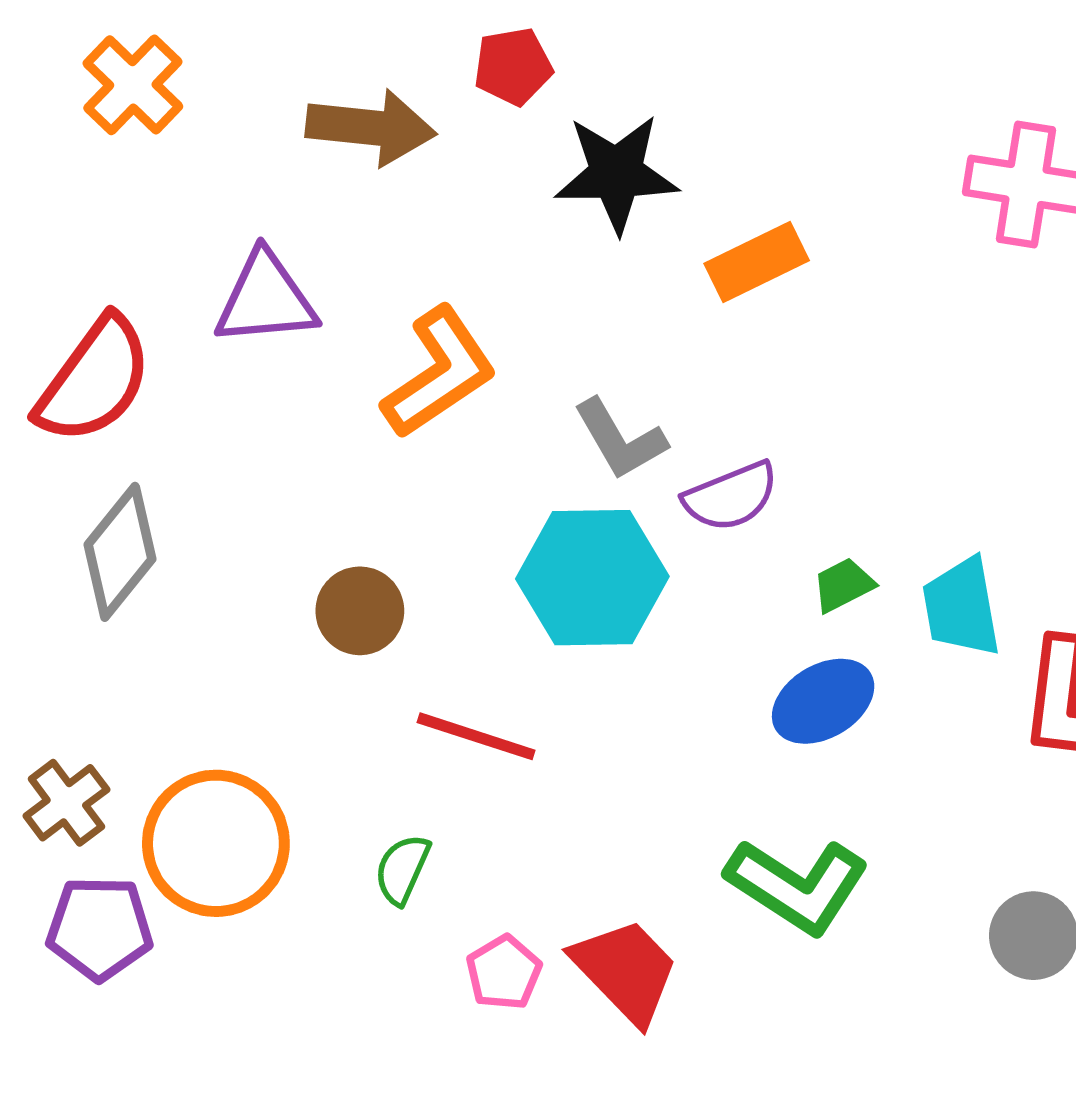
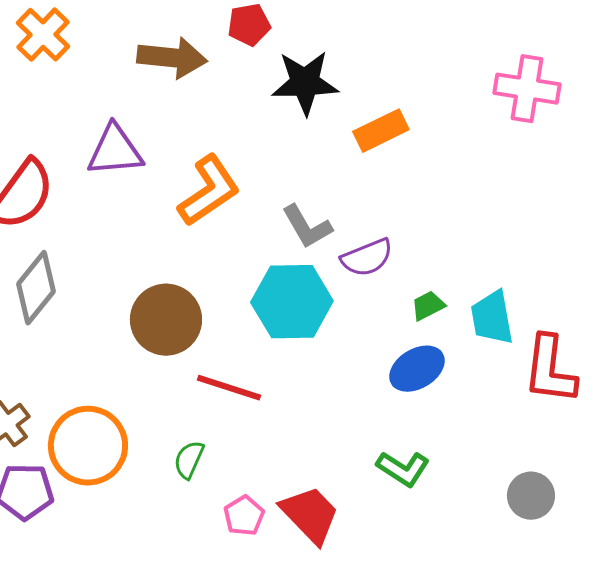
brown circle: (360, 611) -> (166, 320), size x1.5
green L-shape: (797, 886) -> (403, 469), size x0.7

